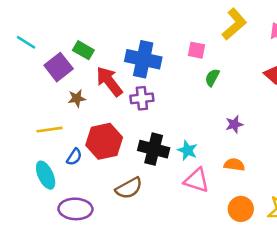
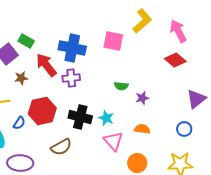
pink square: (197, 50) -> (113, 41), size x1.5
green semicircle: (212, 77) -> (121, 86), moved, turned -112
pink triangle: (197, 180) -> (113, 141), turned 30
orange circle: (241, 209) -> (137, 163), moved

